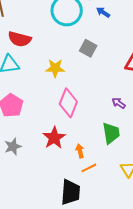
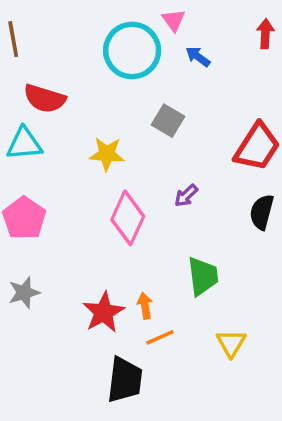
purple arrow: (119, 103) -> (186, 196), moved, turned -80
red star: (54, 138) -> (104, 312), moved

